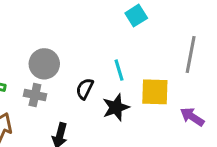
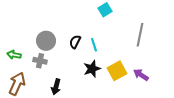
black semicircle: (85, 89) -> (75, 42), moved
yellow square: (155, 92) -> (117, 71), moved, turned -30

